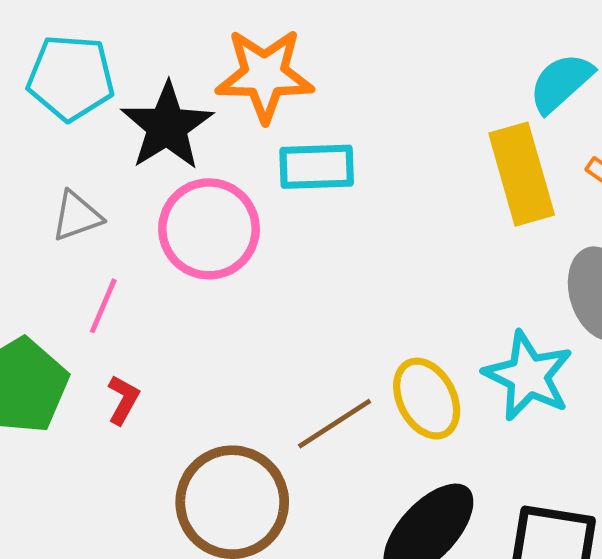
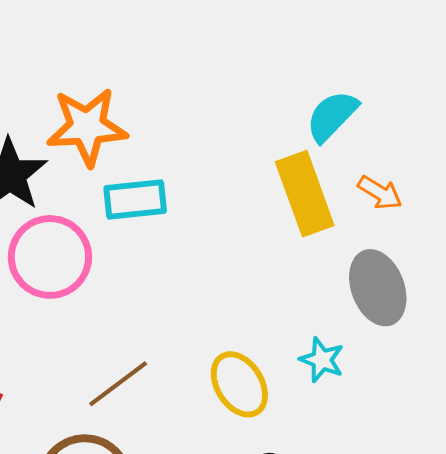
cyan star: (528, 376) -> (322, 360), size x0.6
brown line: (335, 424) -> (118, 384), moved

